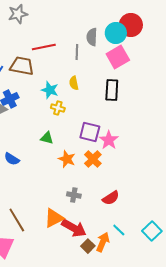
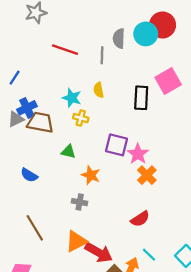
red line: (44, 47) -> (65, 50), turned 30
pink square: (118, 57) -> (168, 81), moved
brown trapezoid: (22, 66) -> (40, 122), moved
orange cross: (93, 159) -> (147, 175), moved
gray cross: (74, 195) -> (80, 202), moved
brown line: (17, 220) -> (35, 228), moved

